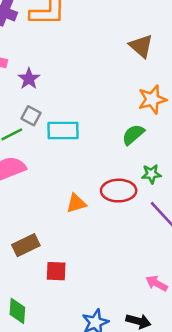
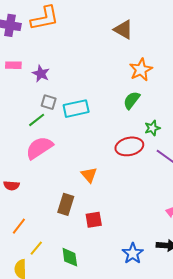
orange triangle: (76, 203) -> (89, 175), moved, turned -42
brown rectangle: (26, 245) -> (66, 204), turned -35

